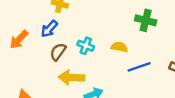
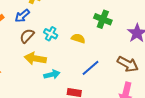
blue line: (139, 67) -> (91, 68), moved, turned -30

